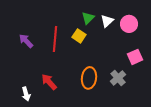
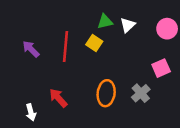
green triangle: (88, 18) -> (105, 22), turned 32
pink circle: (129, 24) -> (167, 29), moved

